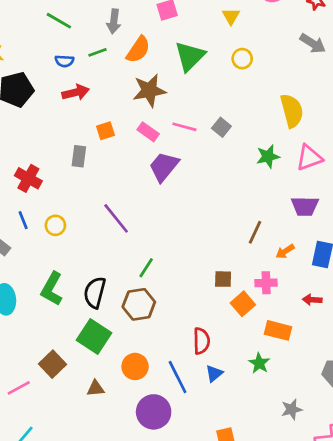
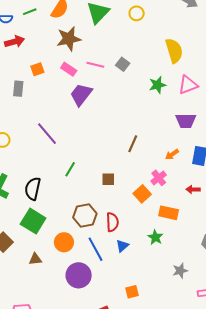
brown line: (255, 232) -> (133, 144), moved
brown square: (223, 279) -> (108, 179), moved
pink cross: (266, 283) -> (159, 178), turned -35
brown hexagon: (139, 304) -> (85, 215), moved

